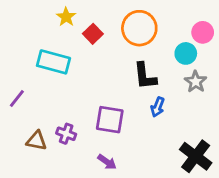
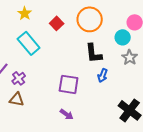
yellow star: (66, 17) -> (25, 13), moved
cyan rectangle: (53, 62) -> (29, 43), turned 35
purple cross: (66, 134) -> (19, 78), moved, turned 32

